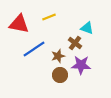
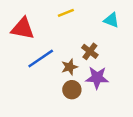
yellow line: (49, 17) -> (66, 13), moved
cyan triangle: (87, 28) -> (111, 20), moved

